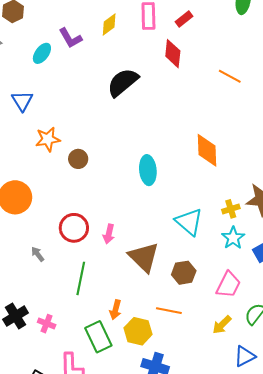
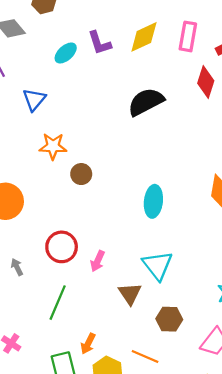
yellow diamond: (109, 25) -> (144, 37), size x1.4
cyan triangle: (189, 222) -> (158, 265), moved
brown triangle: (144, 257) -> (130, 294), size x0.7

